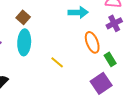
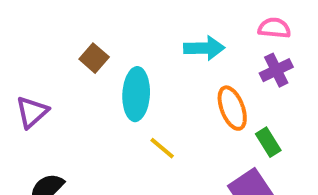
cyan ellipse: (24, 42) -> (136, 94), moved

